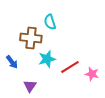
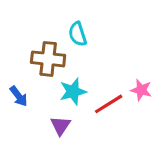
pink star: (92, 74) -> (141, 90), moved
purple triangle: (30, 86) -> (61, 126), moved

